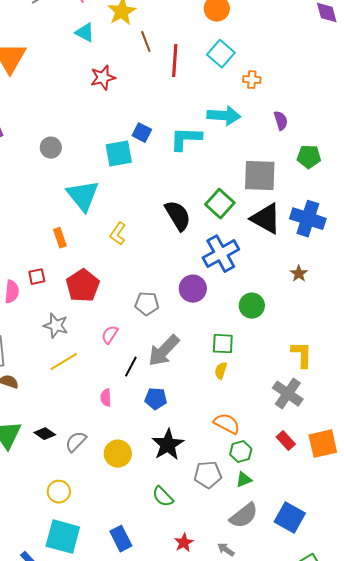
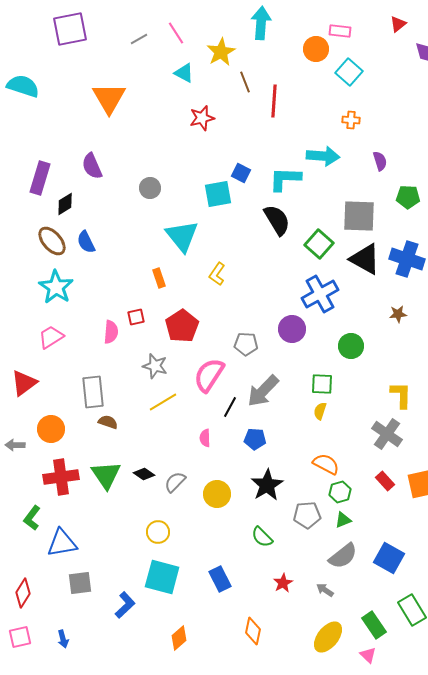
cyan square: (221, 54) -> (349, 72), moved
black semicircle: (178, 216) -> (277, 220), moved
brown star: (299, 274) -> (398, 314), turned 30
pink semicircle: (110, 335) -> (209, 375), size x1.8

